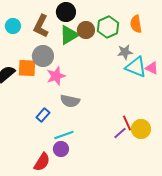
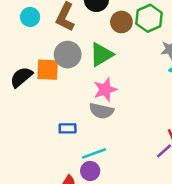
green triangle: (69, 35) -> (101, 55), moved
pink star: (56, 76) -> (105, 90), moved
blue rectangle: (43, 115) -> (68, 128), turned 48

